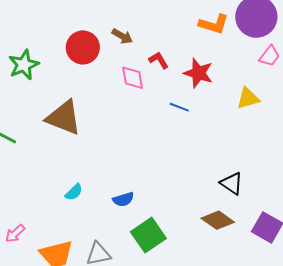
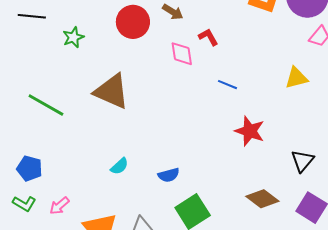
green star: (24, 65) -> (73, 37), size x0.7
red star: (198, 73) -> (250, 131), moved
black triangle: (232, 183) -> (302, 161), moved, turned 35

